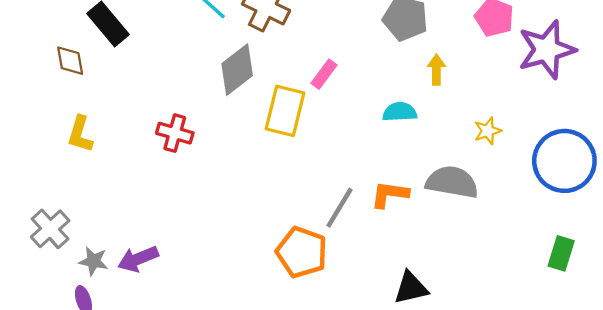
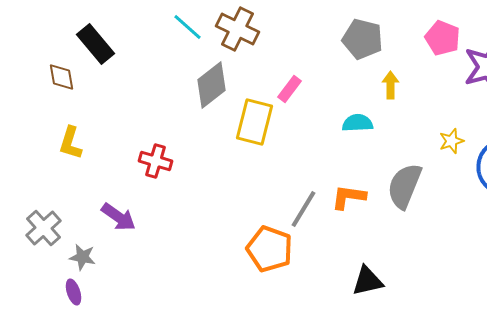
yellow star: (488, 131) -> (452, 141), moved
red cross: (175, 133) -> (156, 161), moved
gray semicircle: (452, 182) -> (404, 186), turned -78
purple arrow: (138, 259) -> (118, 217), moved, turned -123

